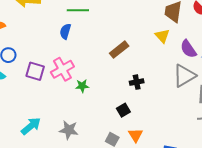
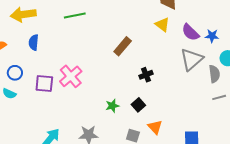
blue semicircle: (65, 31) -> (34, 42), moved
green star: (82, 86) -> (112, 106), moved

